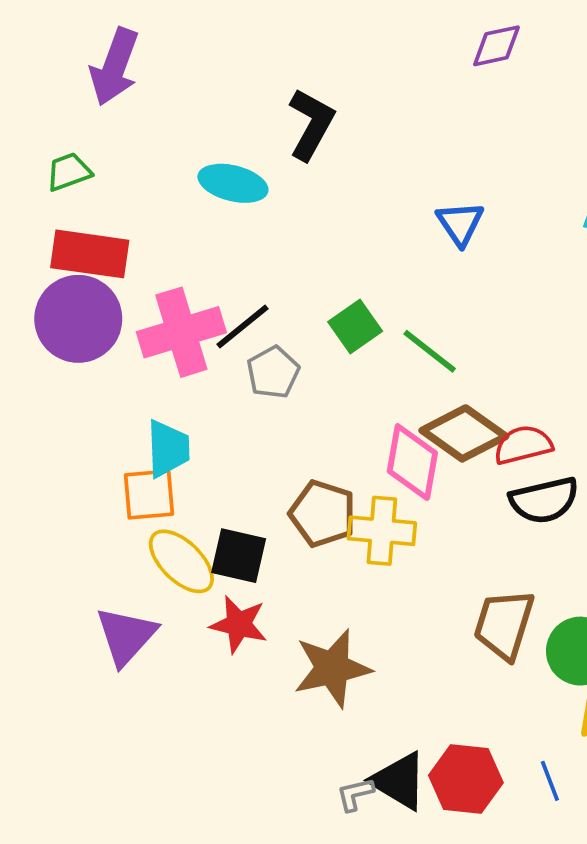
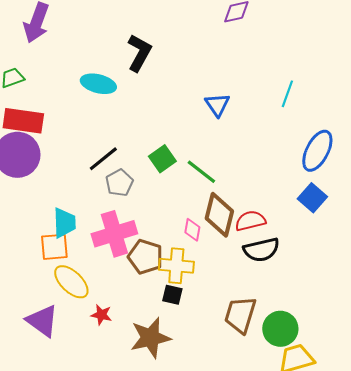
pink cross: (181, 332) -> (114, 234), moved
brown diamond: (464, 433) -> (219, 215), turned 69
pink diamond: (412, 462) -> (192, 230), size x0.6
black square: (239, 556) -> (172, 295), moved, size x0.7
red star: (239, 624) -> (101, 315), size x0.7
purple triangle: (126, 636) -> (42, 321), turned -36

